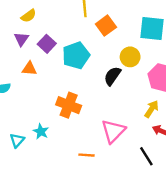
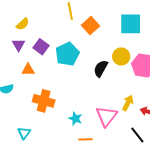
yellow circle: (130, 57) -> (121, 56), moved
orange cross: (69, 105) -> (44, 101), moved
yellow arrow: (152, 109) -> (128, 103), moved
cyan star: (41, 131) -> (75, 119), moved

